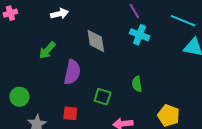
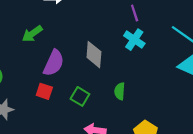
gray diamond: (96, 41) -> (94, 55), moved
red square: (70, 113) -> (44, 91), moved

